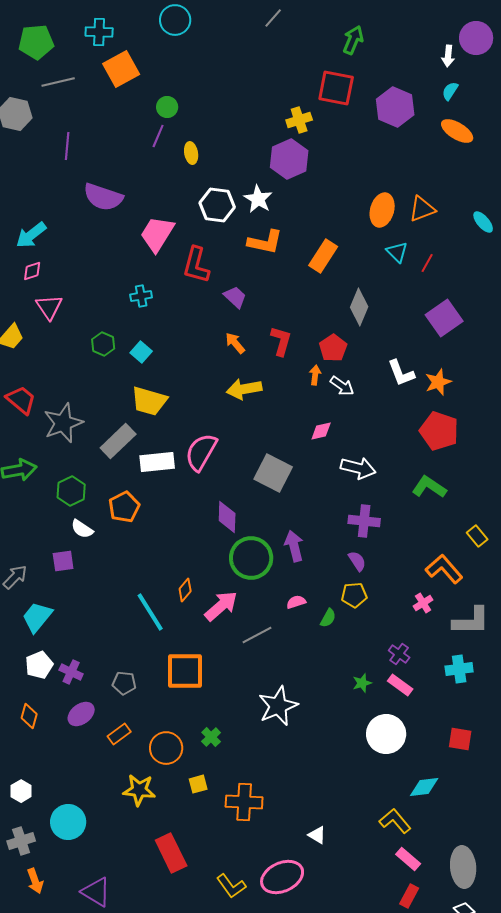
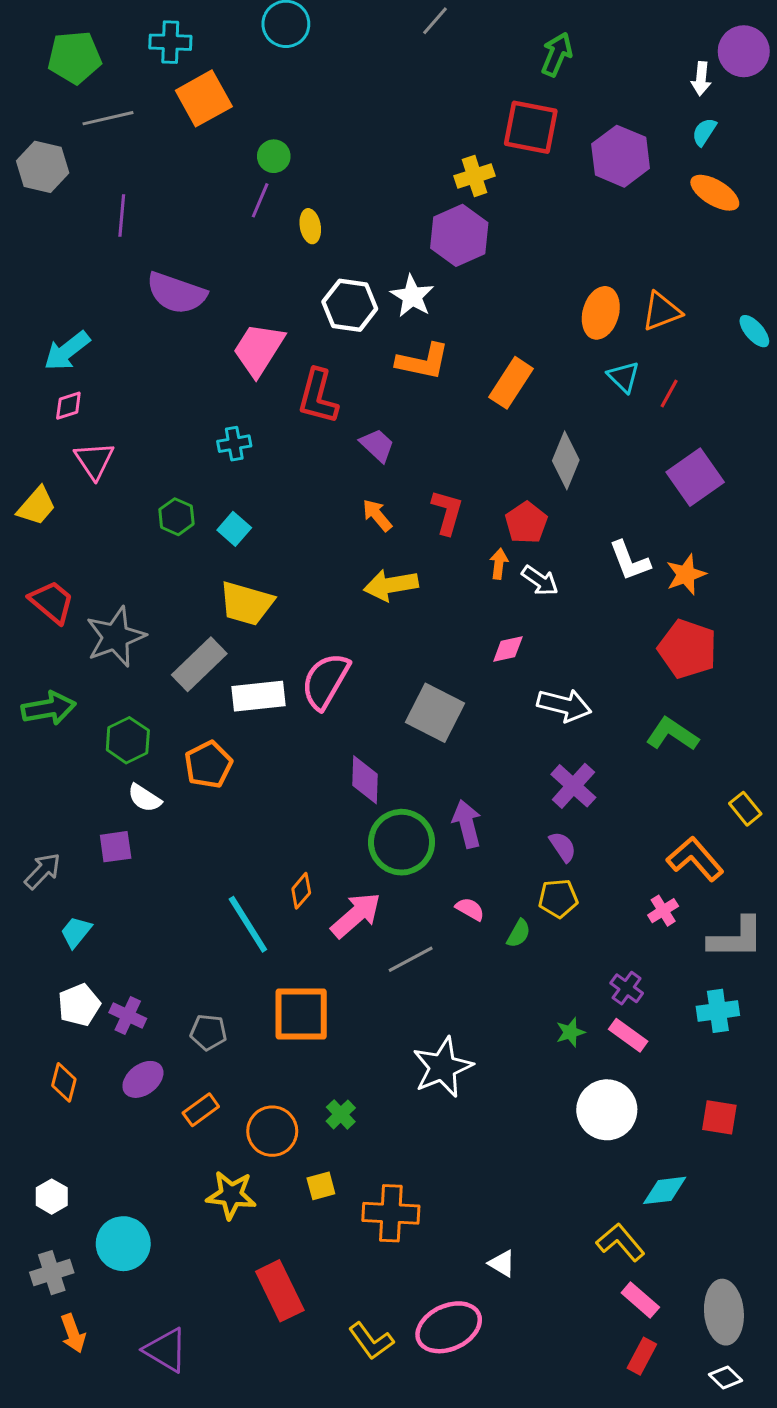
purple cross: (364, 521) -> (573, 786), turned 36
pink semicircle: (296, 602) -> (470, 909), turned 48
cyan trapezoid: (37, 617) -> (76, 932), size x0.7

